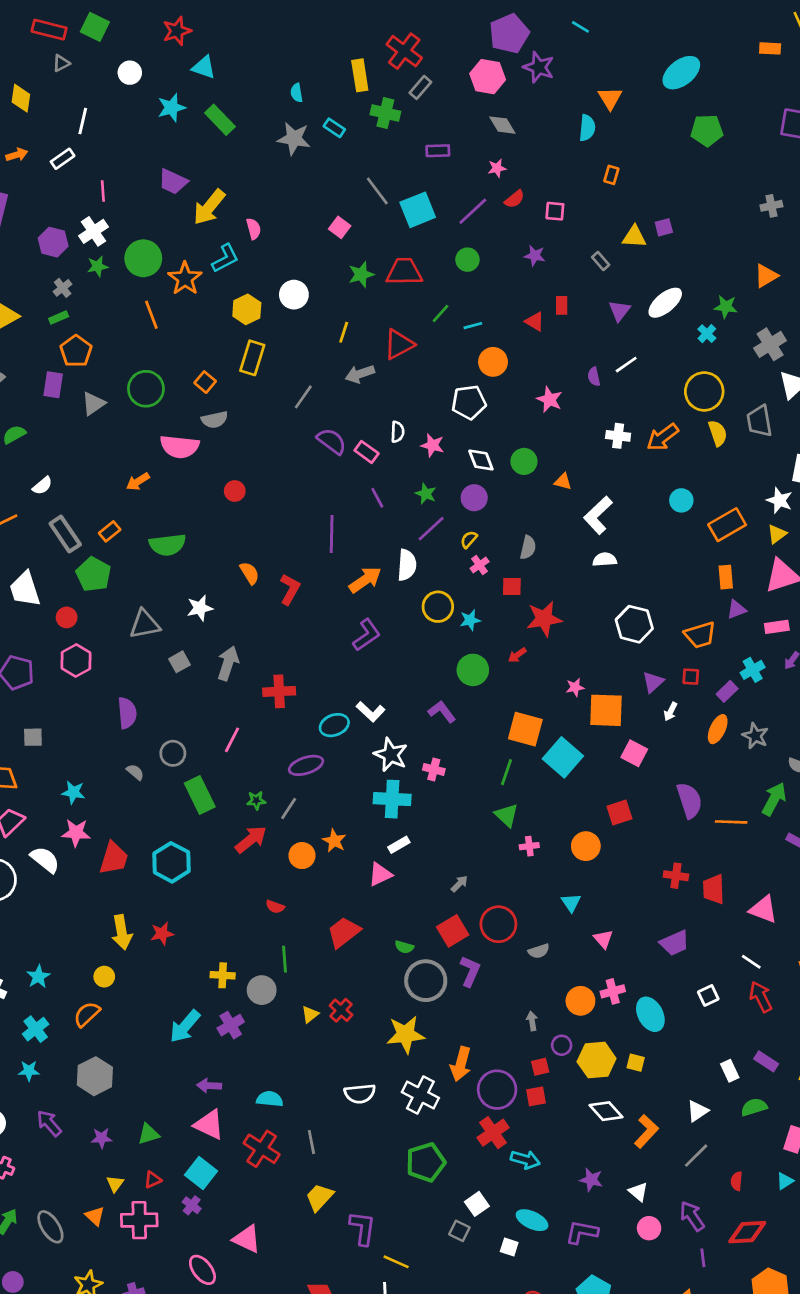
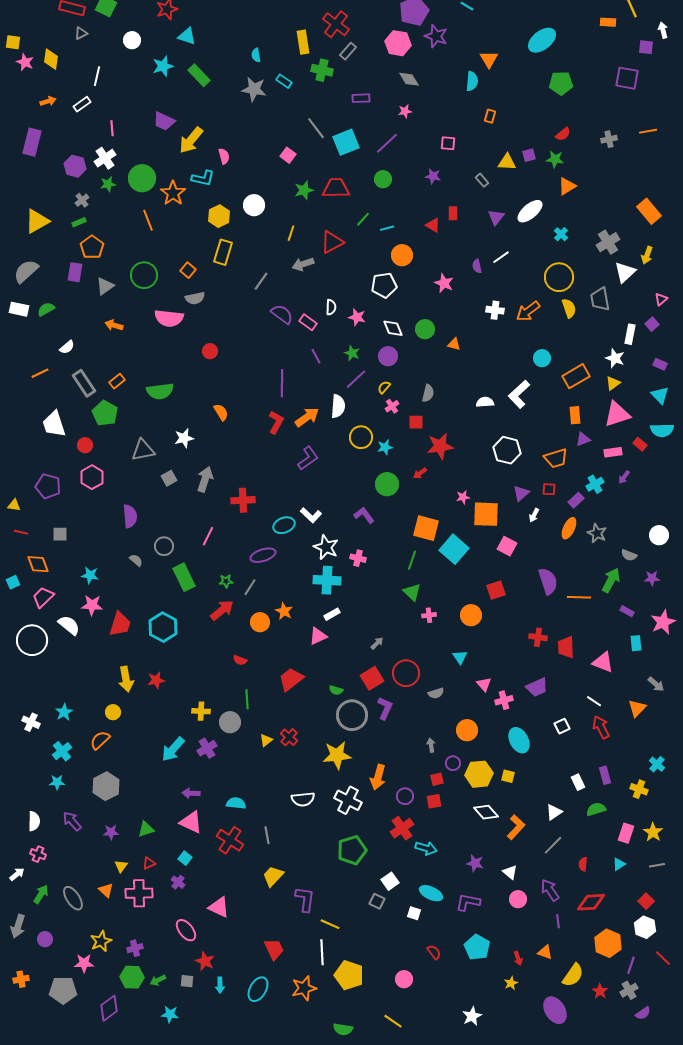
red semicircle: (515, 199) -> (563, 134), moved
cyan L-shape: (225, 258) -> (203, 178), turned 40
orange triangle: (766, 276) -> (567, 186), moved
green star: (726, 307) -> (555, 159), moved
orange arrow: (138, 482) -> (114, 325), moved, turned 48
white L-shape: (598, 515) -> (519, 394), moved
red L-shape: (290, 589) -> (276, 422), moved
pink cross: (613, 991) -> (504, 700), moved
purple rectangle: (766, 1061) -> (605, 775), turned 42
purple circle: (497, 1090) -> (405, 796), size x0.6
cyan square: (201, 1173) -> (185, 858), size x0.6

